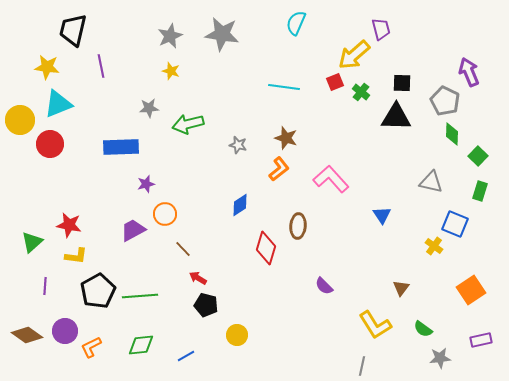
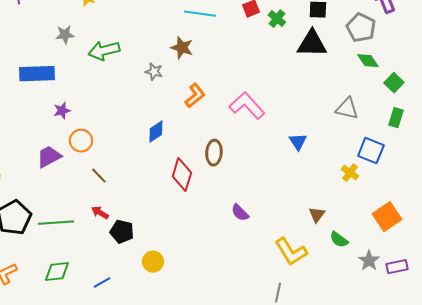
green diamond: (452, 134) -> (368, 61), turned -35
brown star: (286, 138) -> (182, 48), moved
red arrow: (198, 278) -> (100, 213), moved
green semicircle: (423, 329) -> (339, 240), moved
gray star: (440, 358) -> (369, 261), moved, turned -30

